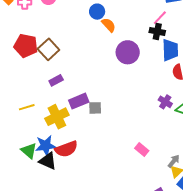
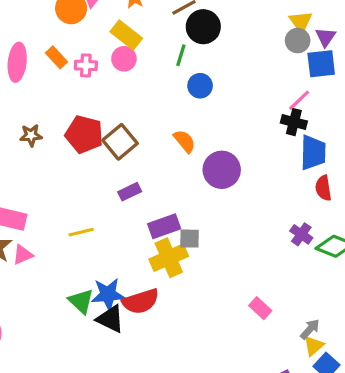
orange semicircle: (109, 25) -> (185, 141), moved
purple circle: (128, 52) -> (222, 170), moved
yellow cross: (57, 117) -> (169, 258), moved

